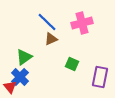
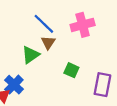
brown triangle: (51, 39) -> (48, 43), turned -32
green triangle: (24, 57) -> (31, 55), moved

